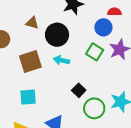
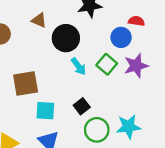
cyan arrow: (61, 60) -> (79, 66), moved, turned -147
brown square: (30, 61) -> (26, 83), moved
cyan square: (28, 97) -> (45, 111), moved

